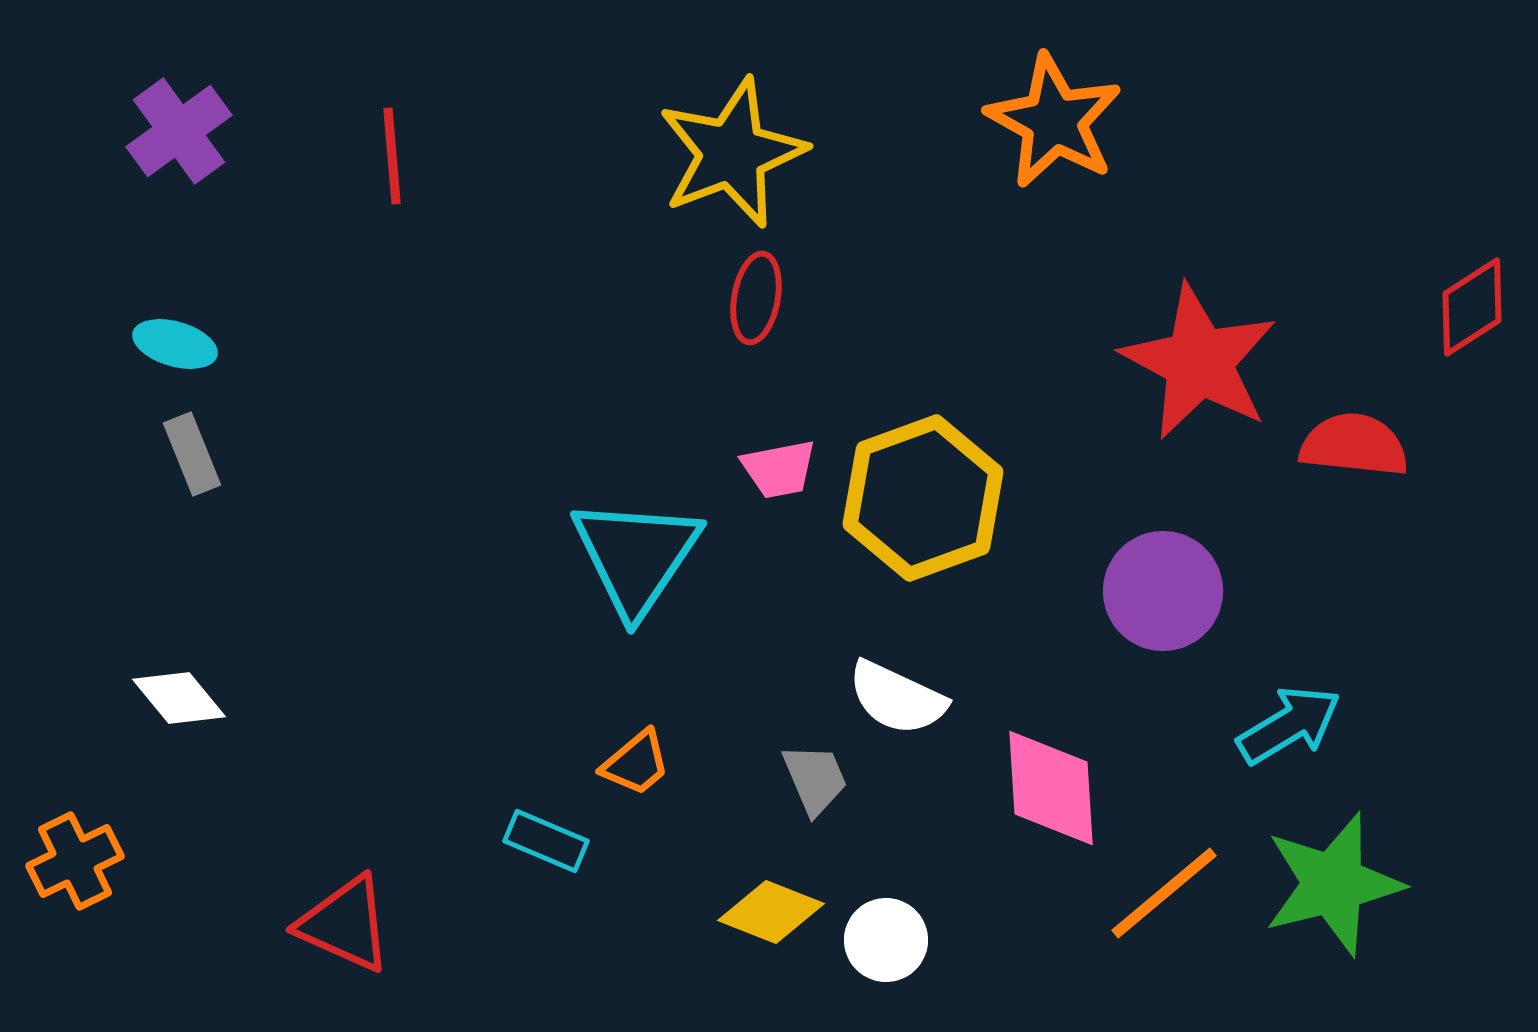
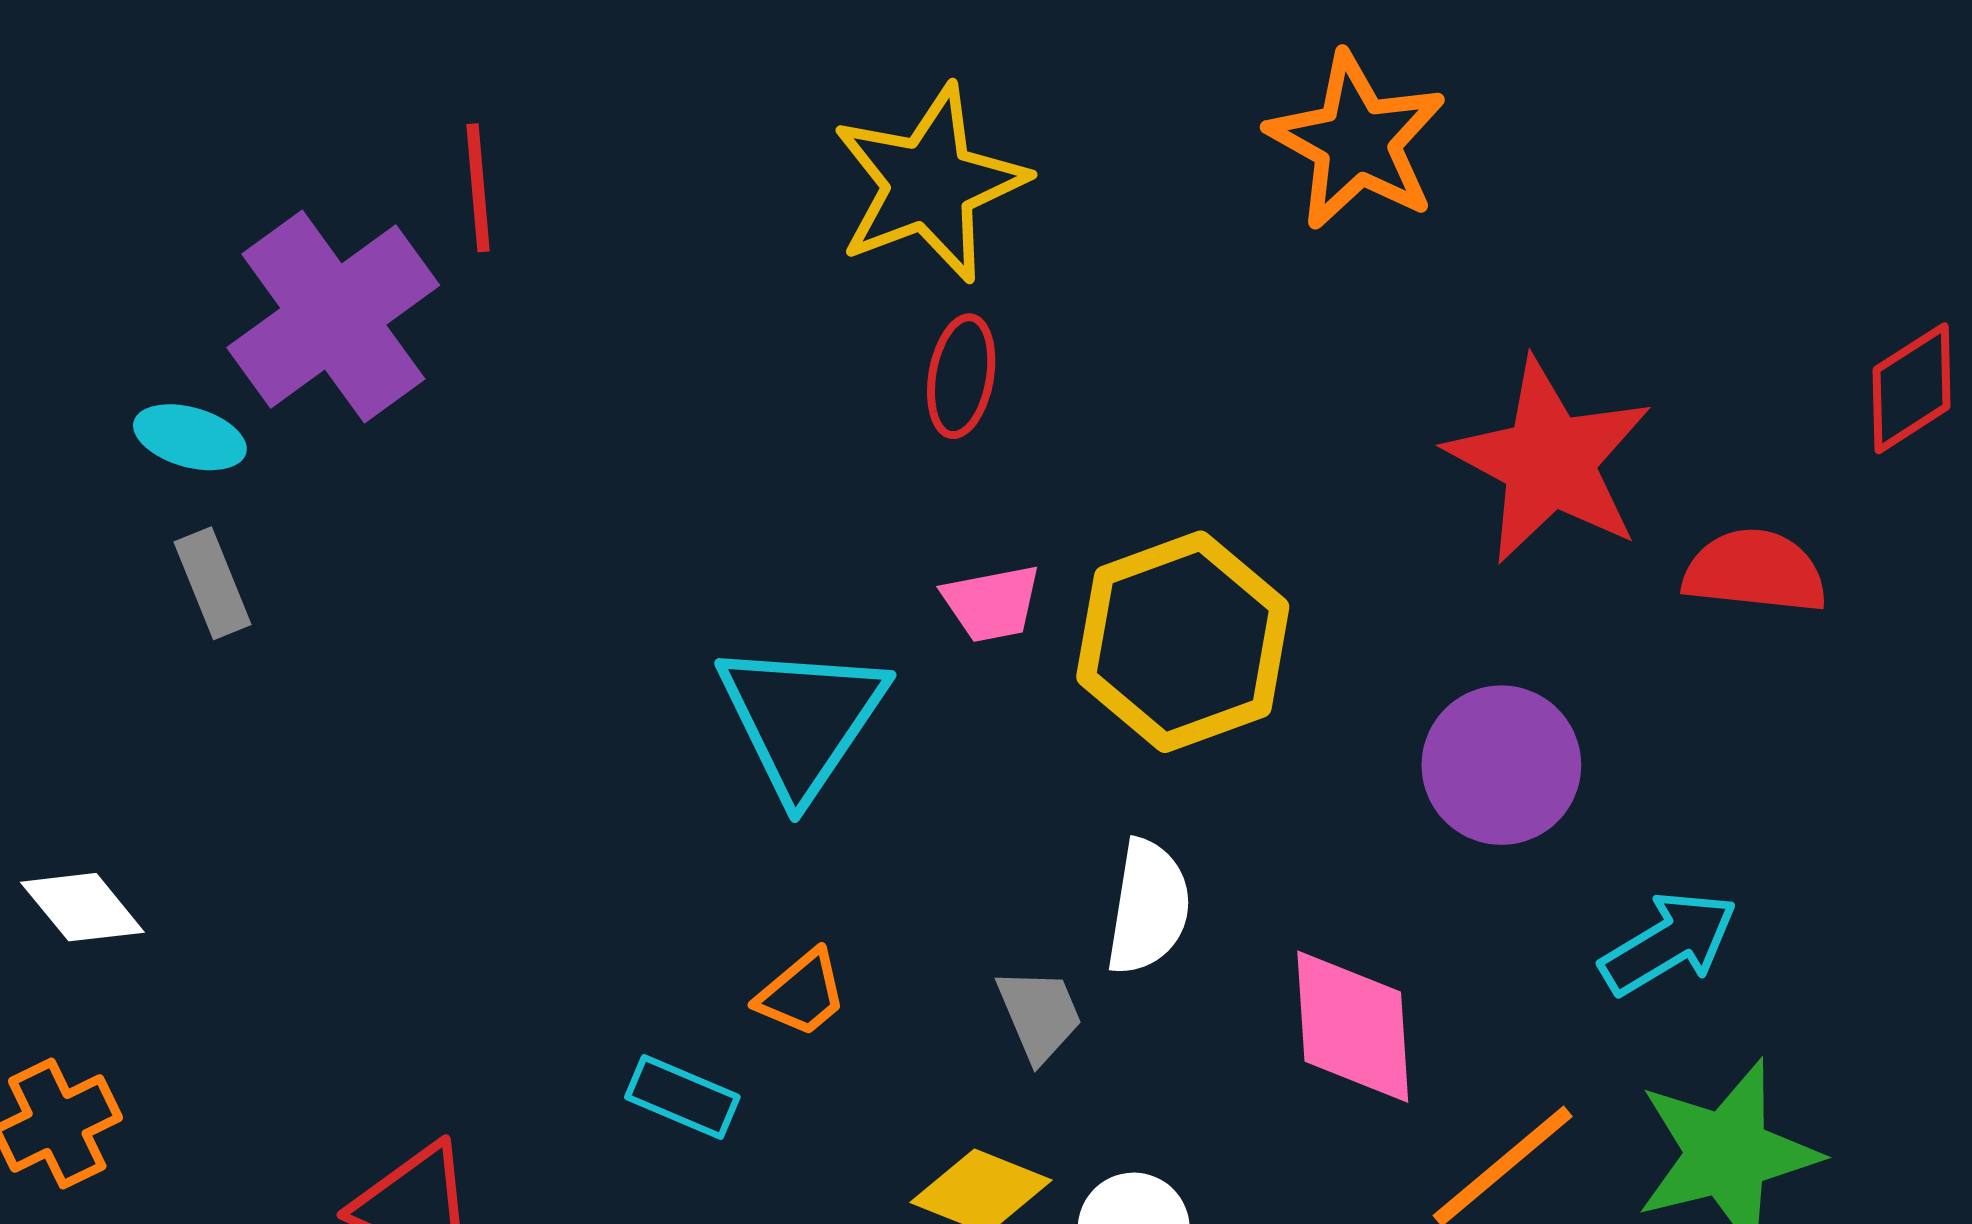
purple cross: (179, 131) -> (333, 316), moved, size x1.5
white diamond: (179, 698) -> (82, 907), moved
white semicircle: (897, 698) -> (1148, 907), turned -106

